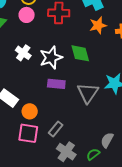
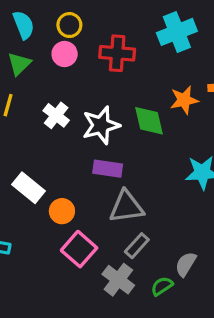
orange star: (98, 25) -> (184, 100), moved
gray triangle: (88, 93) -> (126, 207), moved, turned 45
gray rectangle: (56, 129) -> (137, 246), moved
pink square: (28, 133) -> (79, 249), moved, turned 30

